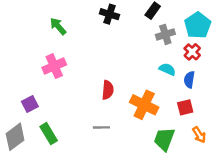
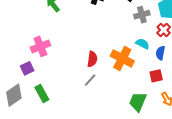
pink cross: (54, 66) -> (40, 46), moved
orange cross: (144, 105) -> (122, 58), moved
gray line: (101, 127) -> (90, 80), moved, turned -48

